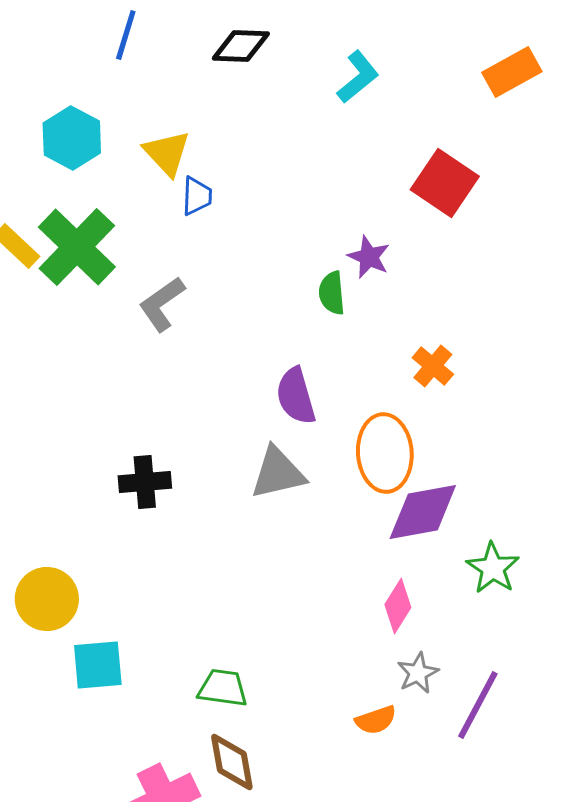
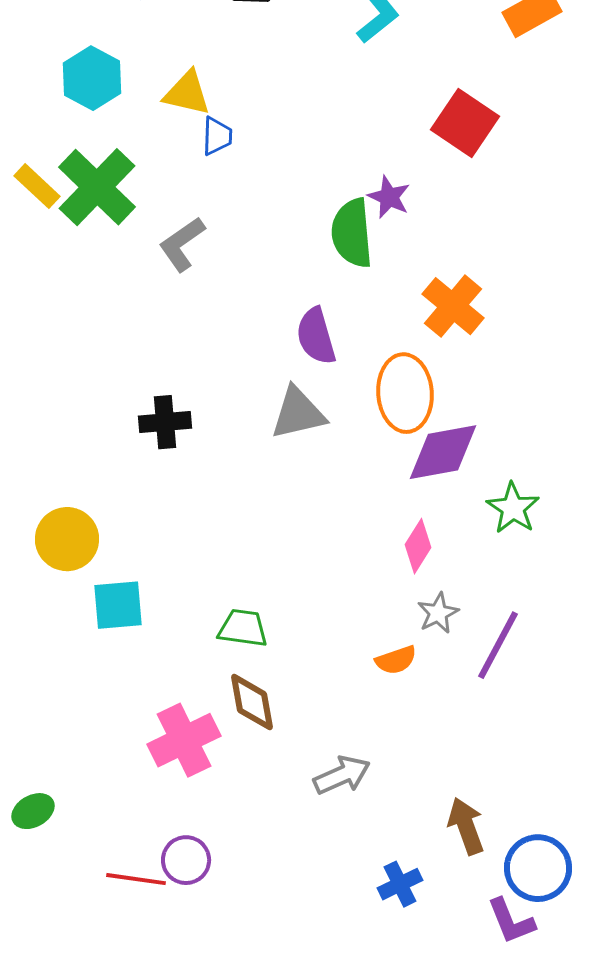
yellow triangle: (167, 153) -> (187, 93), turned -34
green semicircle: (332, 293) -> (352, 233), size x1.6
orange cross: (433, 366) -> (453, 306), size x1.5

